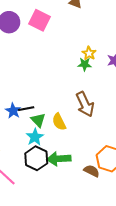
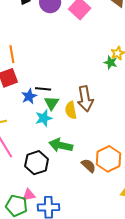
brown arrow: (85, 104) -> (85, 99), moved
blue star: (13, 111) -> (29, 96), moved
black hexagon: (36, 158) -> (37, 163), moved

